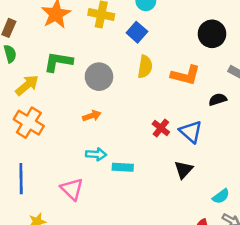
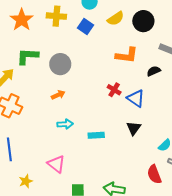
yellow semicircle: (145, 67) -> (116, 19), moved, turned 54
red cross: (161, 128) -> (114, 90), moved
cyan rectangle: (123, 167) -> (96, 135), moved
pink triangle: (72, 189) -> (56, 164), moved

